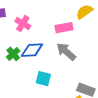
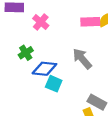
pink rectangle: (64, 28) -> (90, 22), moved
blue diamond: (32, 50) -> (44, 69), moved

